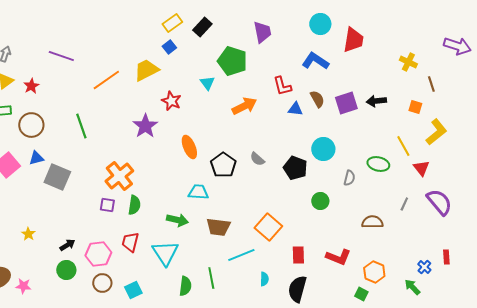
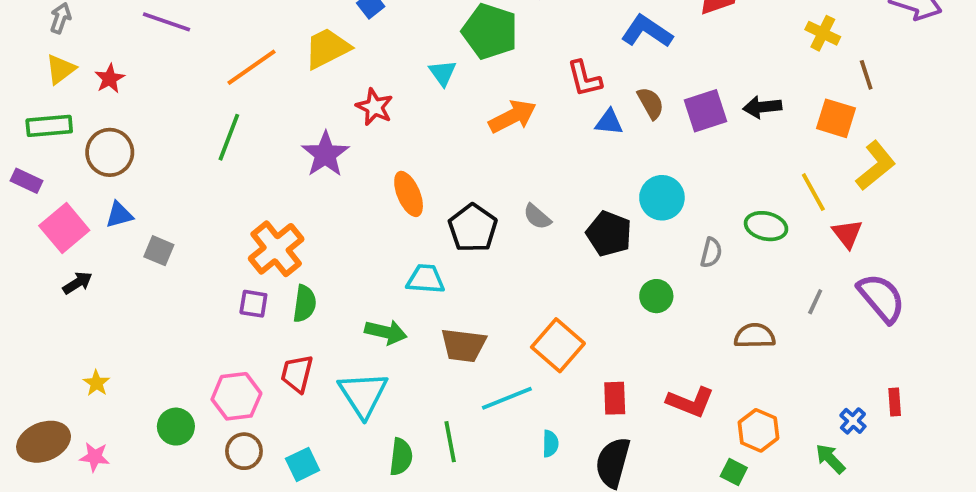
orange square: (415, 107) -> (836, 118), size x1.5
green line: (81, 126) -> (229, 137), moved, turned 40
gray square: (57, 177) -> (159, 251), size x0.6
yellow star: (28, 234) -> (96, 383), moved
black arrow: (67, 245) -> (78, 283), moved

